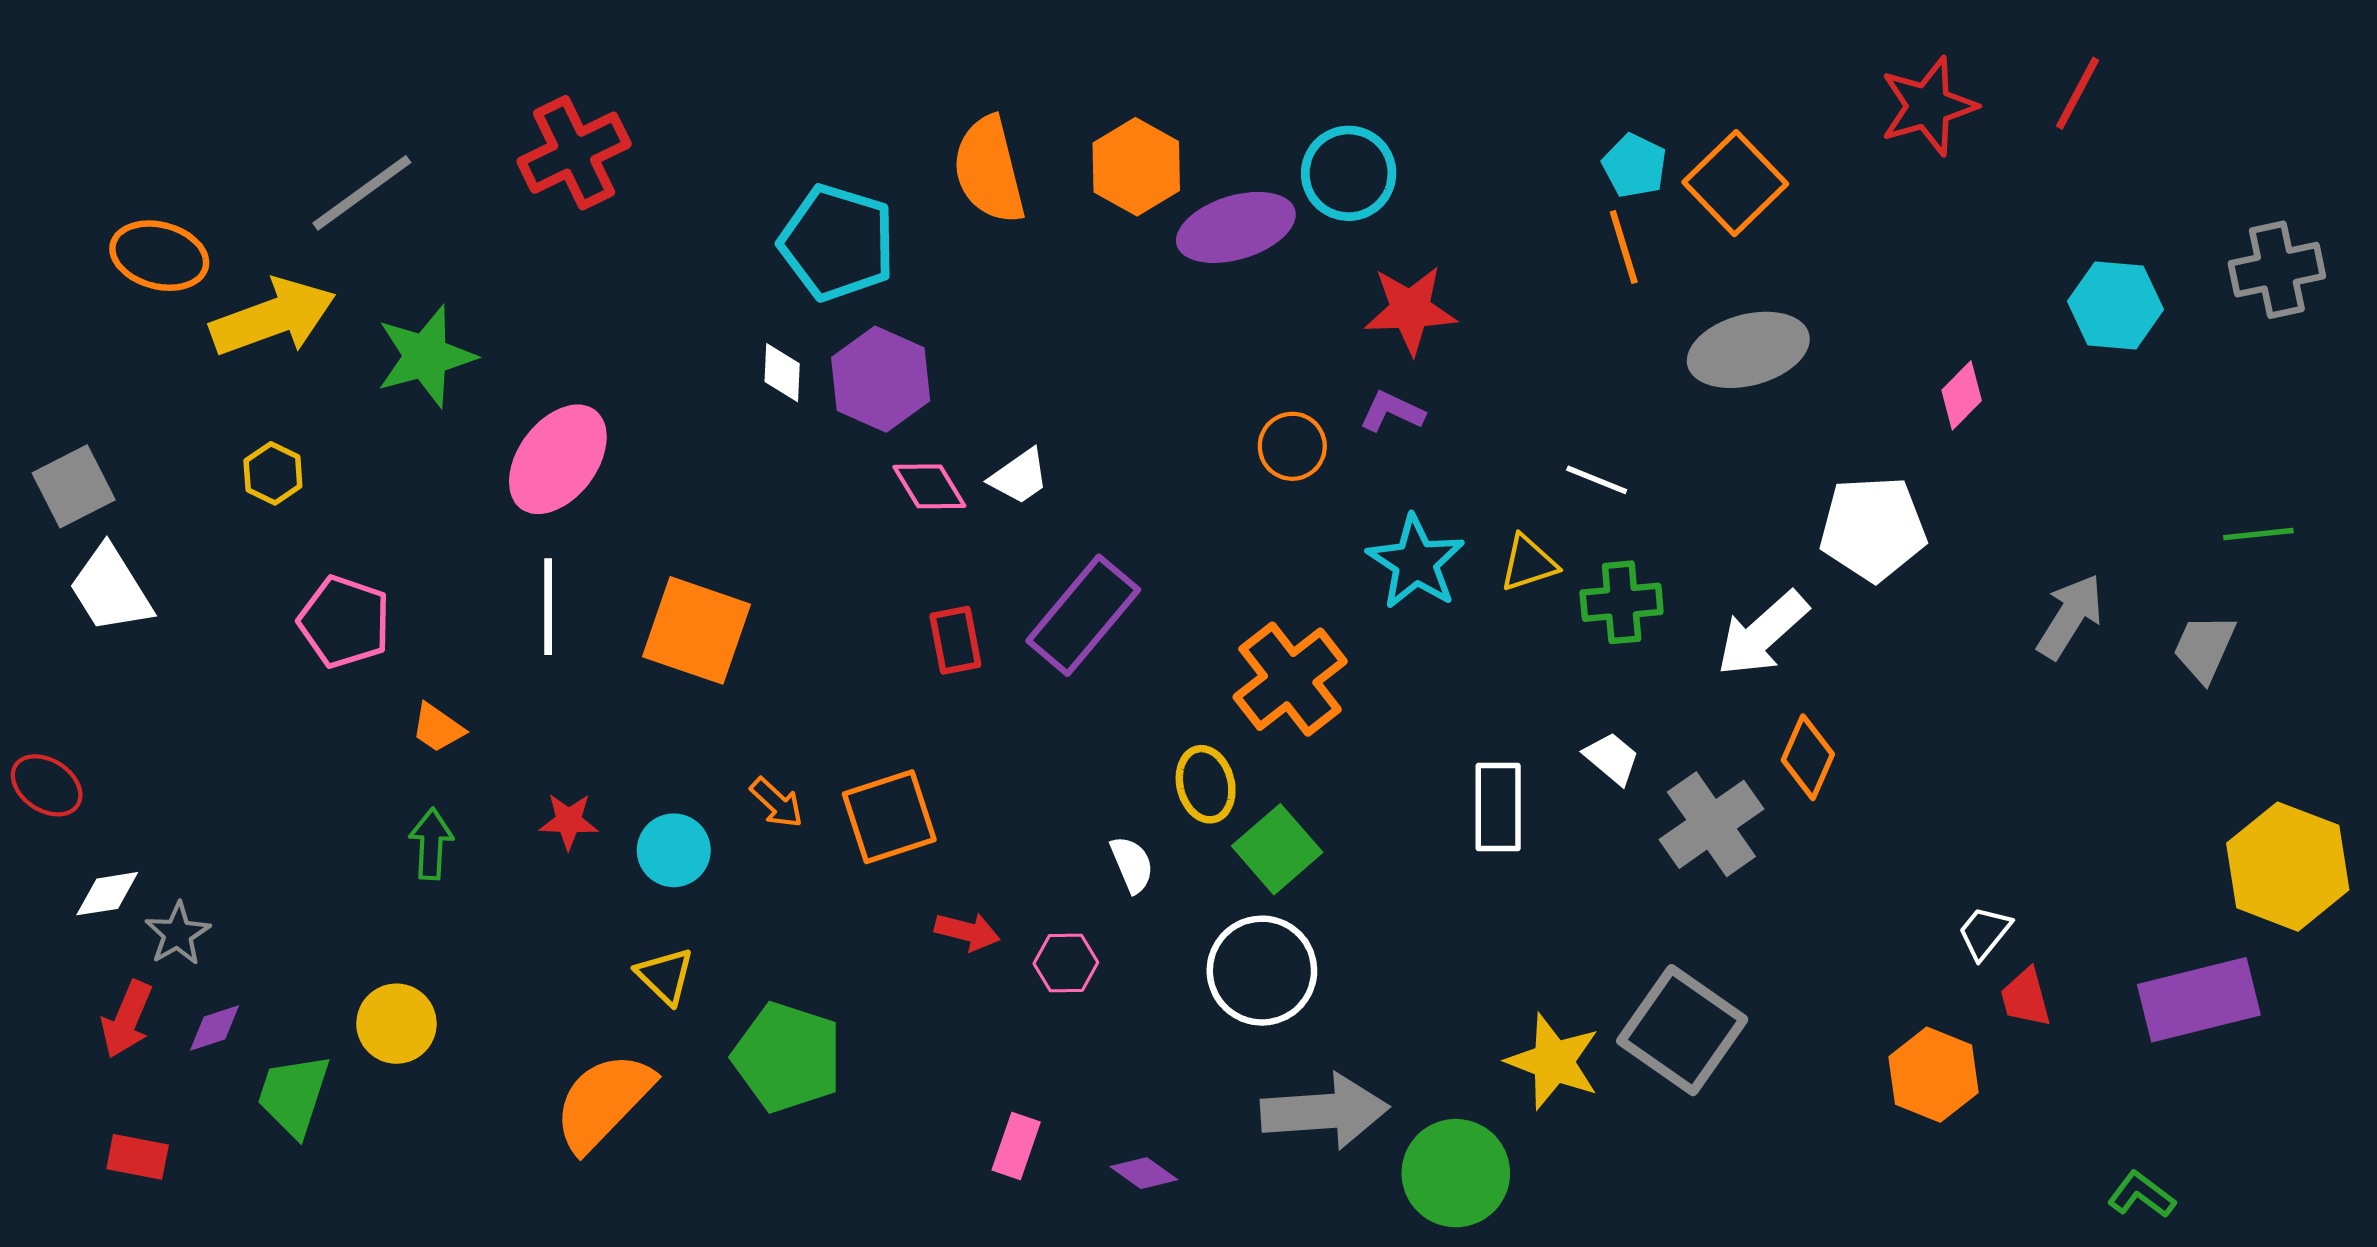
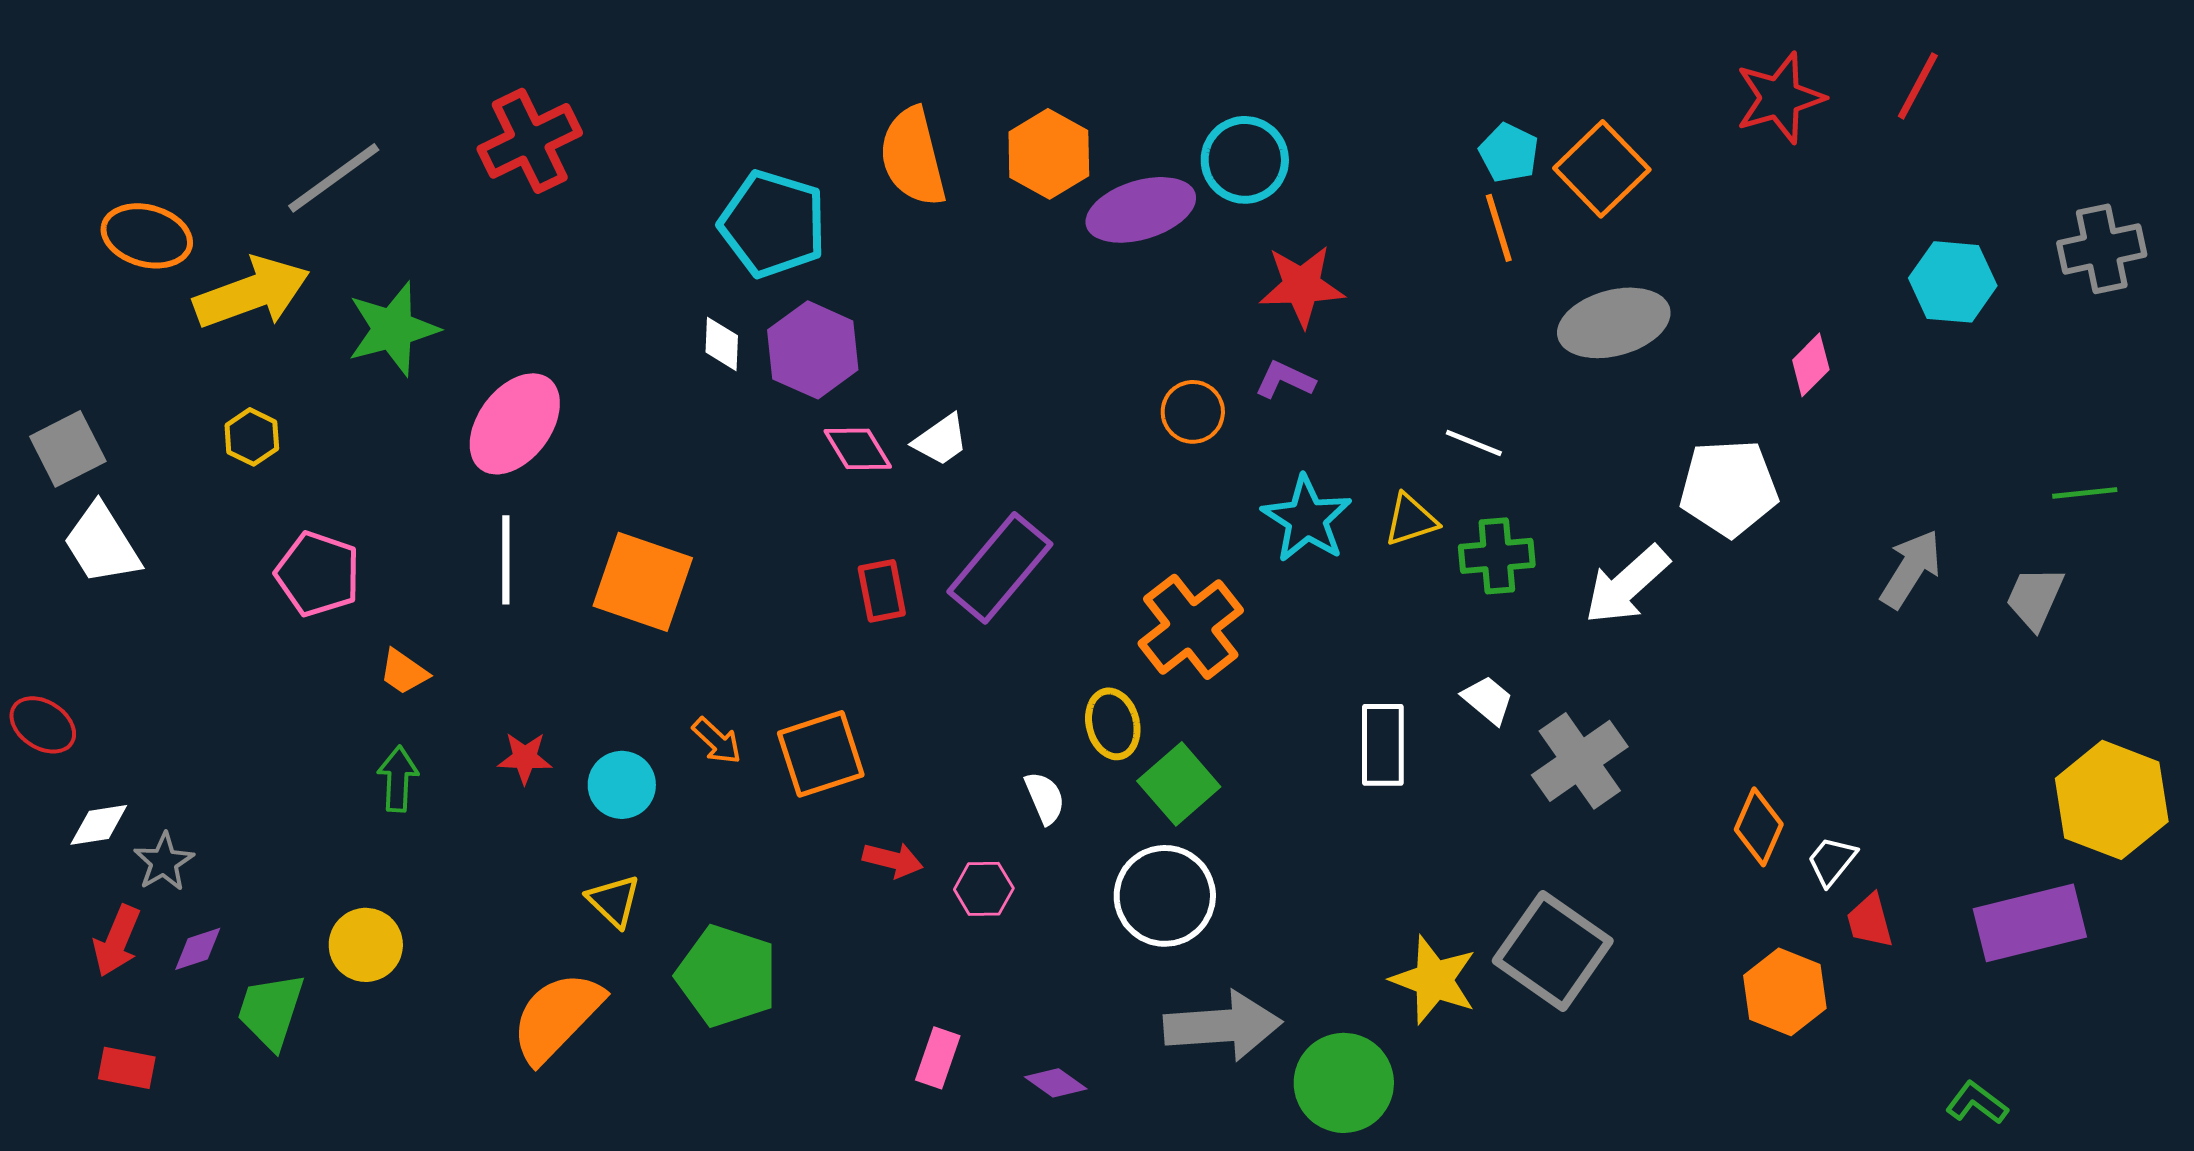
orange diamond: (1808, 757) -> (1759, 827), moved

